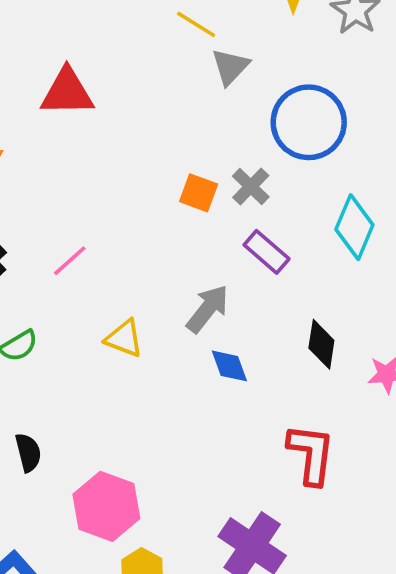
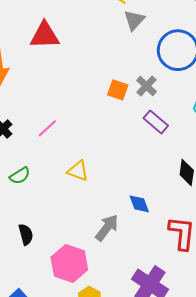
gray arrow: (208, 309) -> (107, 228), moved
blue diamond: (229, 366) -> (139, 204), moved

